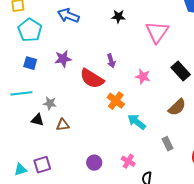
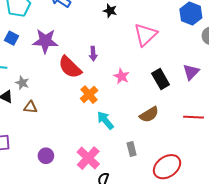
purple star: (63, 59) -> (45, 41), size x1.4
pink cross: (128, 161) -> (88, 158), size x1.6
purple circle: (94, 163) -> (46, 156), moved

